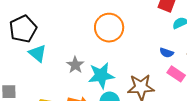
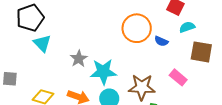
orange circle: (109, 28) -> (137, 28), moved
blue semicircle: (167, 53) -> (161, 41), moved

